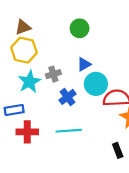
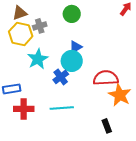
gray cross: (53, 74) -> (40, 26), moved
cyan star: (29, 82) -> (38, 59), moved
cyan circle: (96, 84) -> (72, 61), moved

